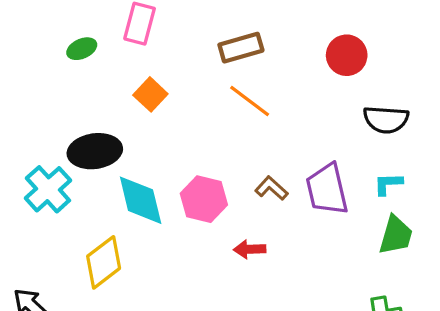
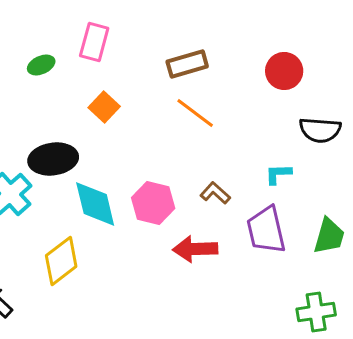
cyan L-shape: (388, 184) -> (278, 174), moved
purple trapezoid: (327, 189) -> (266, 230), moved
red arrow: (250, 249) -> (195, 249), size x1.5

